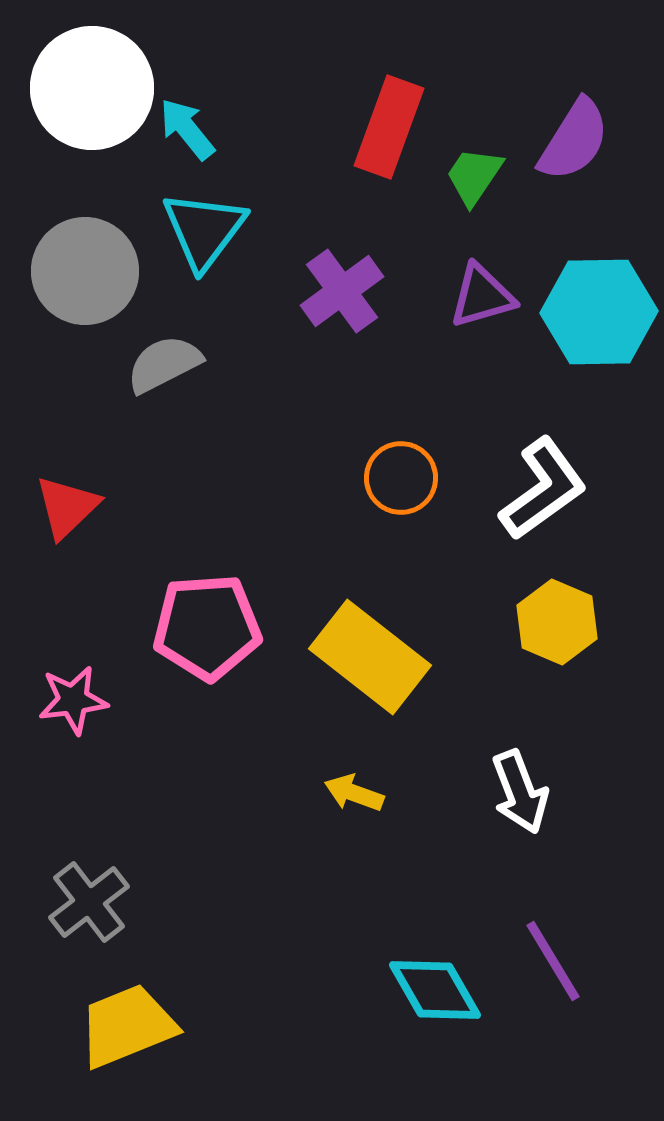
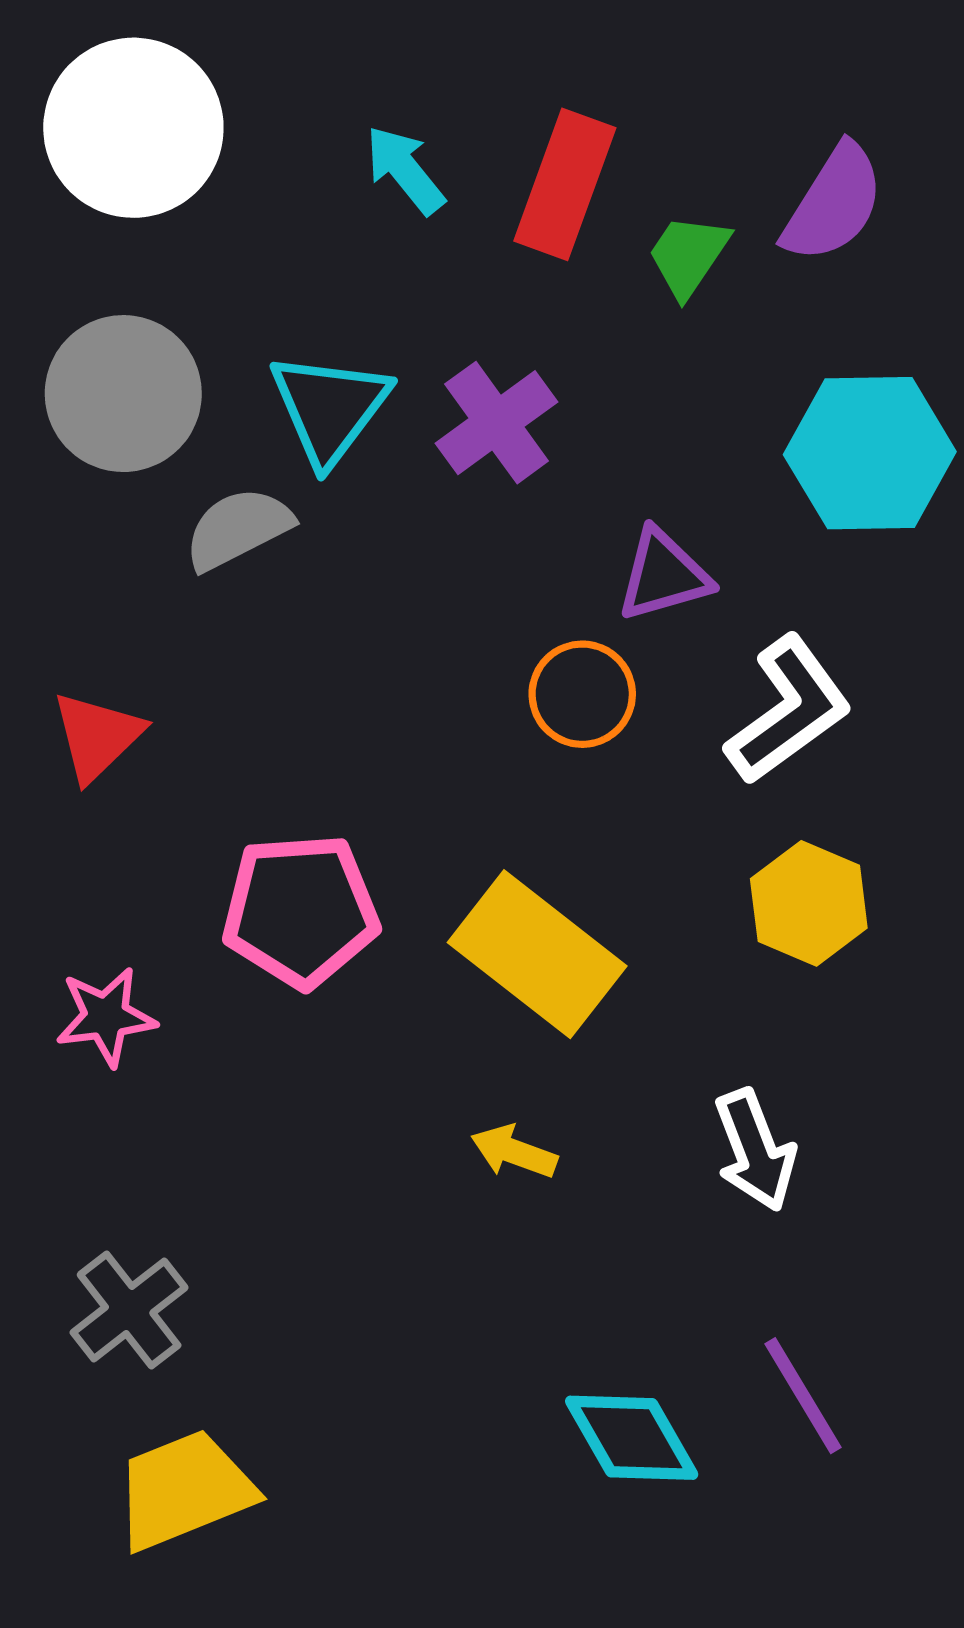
cyan arrow: (187, 129) -> (405, 170), moved
cyan triangle: (204, 230) -> (329, 408), moved
purple triangle: (482, 296) -> (664, 575), moved

